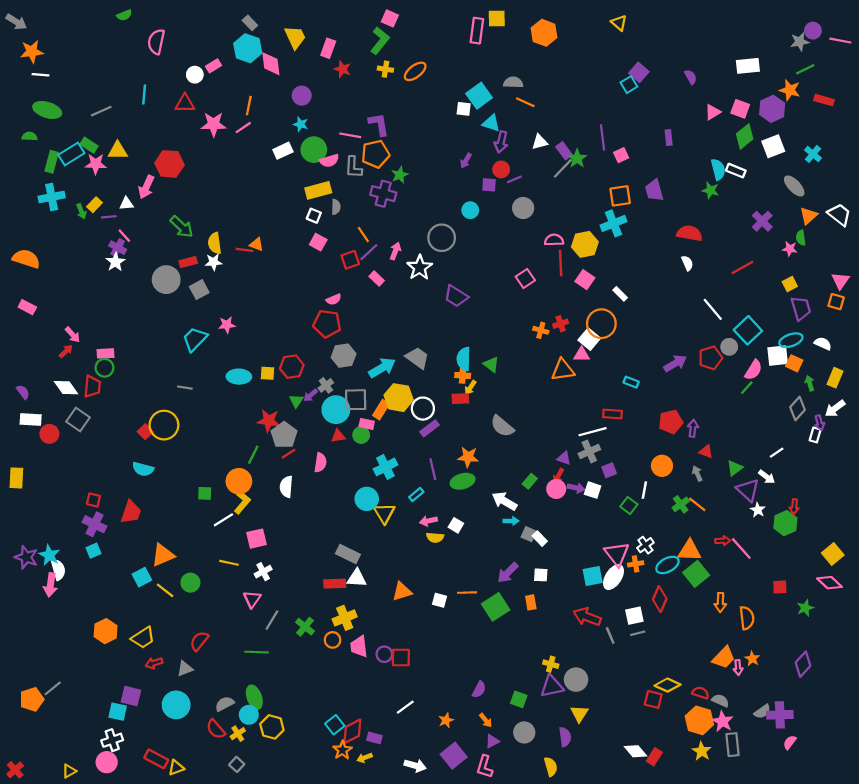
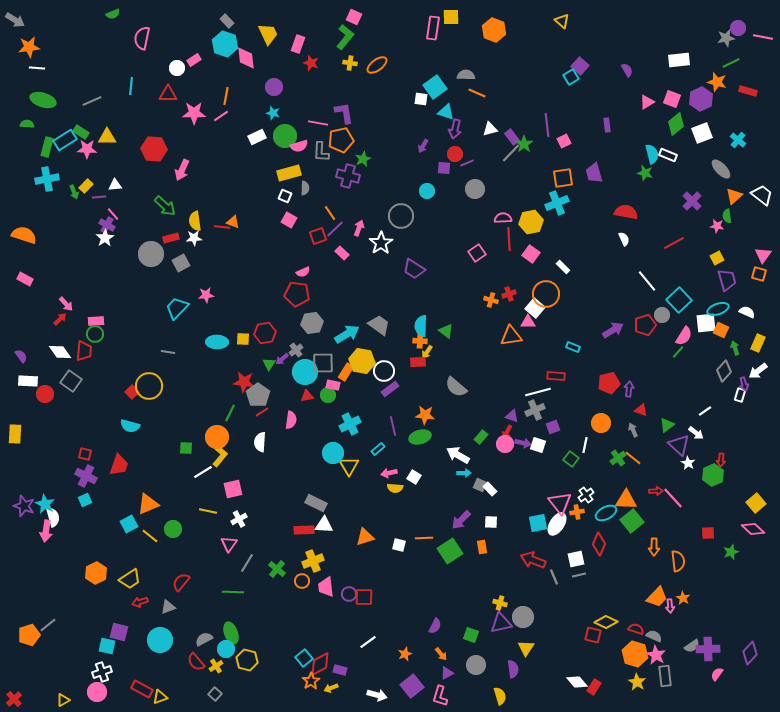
pink arrow: (146, 187) -> (182, 170), moved
purple diamond: (803, 664) -> (750, 653), moved

